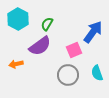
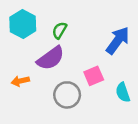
pink square: (74, 50) -> (94, 76), moved
gray circle: (68, 75) -> (67, 95), moved

